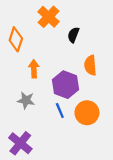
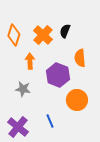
orange cross: (49, 17) -> (43, 35), moved
blue line: (60, 110) -> (50, 121), moved

